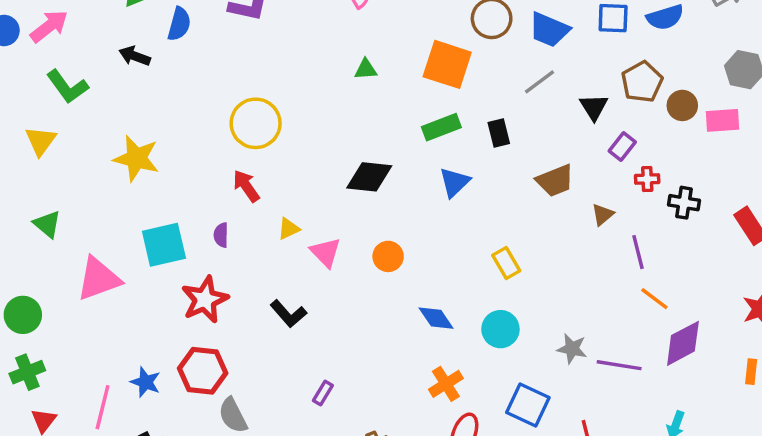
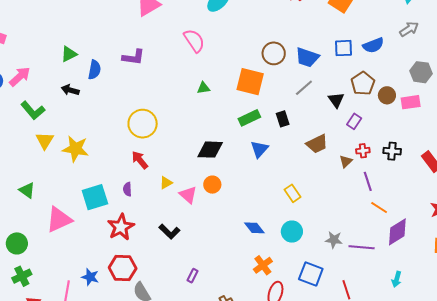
yellow triangle: (41, 141) -> (45, 141), moved
red cross: (647, 179) -> (363, 151), moved
orange circle: (388, 256) -> (212, 185), moved

